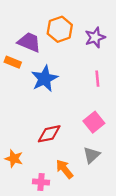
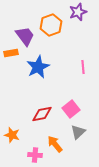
purple star: (95, 37) -> (78, 12), moved
purple trapezoid: (29, 42) -> (25, 36), turned 30
orange rectangle: (13, 62) -> (11, 53), turned -32
pink square: (94, 122) -> (71, 109), moved

